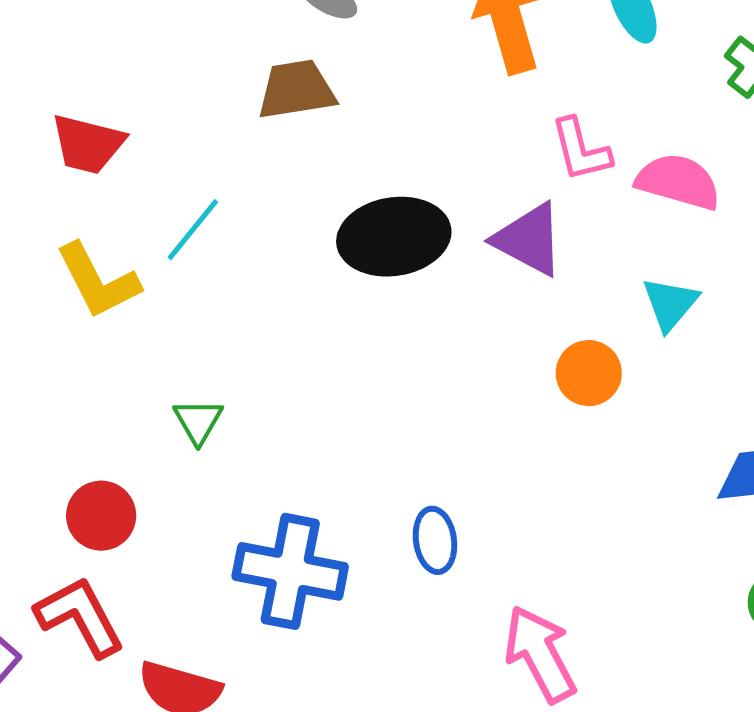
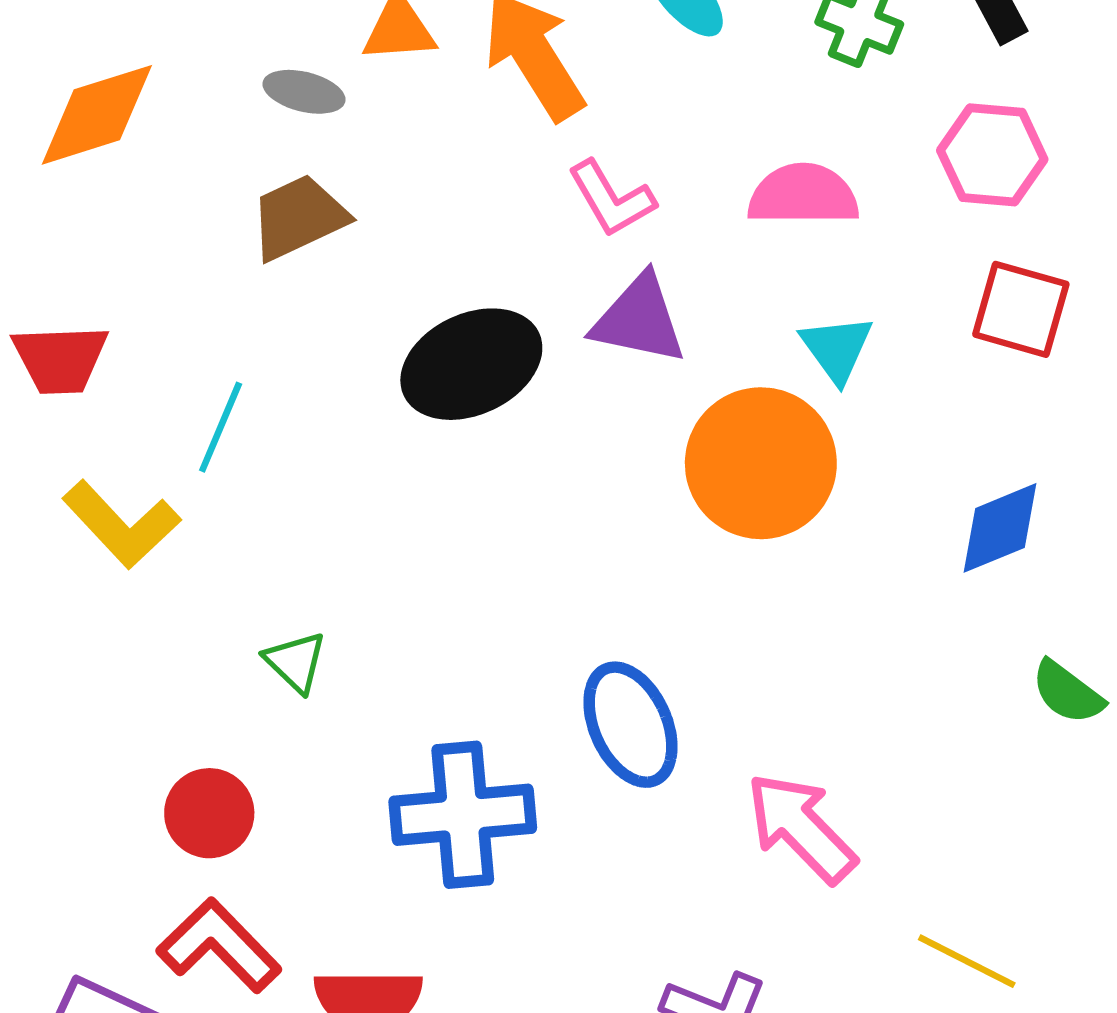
pink L-shape: (581, 150) -> (611, 199), moved
orange circle: (589, 373) -> (761, 463), size x1.8
blue ellipse: (435, 540) -> (630, 725), size x1.5

